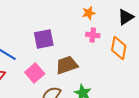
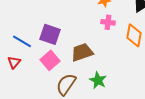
purple square: (44, 39) -> (50, 34), moved, turned 30

